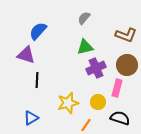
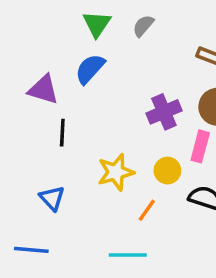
blue semicircle: (38, 31) -> (90, 69), moved
green triangle: (85, 47) -> (97, 24), moved, turned -42
blue triangle: (31, 118) -> (52, 198), turned -42

